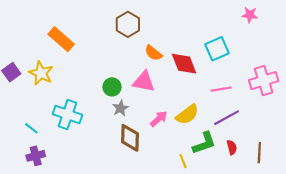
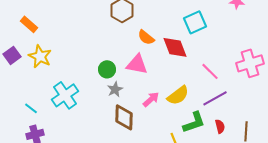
orange rectangle: (61, 39) -> (29, 24), moved, size x0.7
cyan square: (217, 49) -> (195, 22), moved
pink line: (221, 89) -> (210, 71), turned 54
cyan cross: (67, 115) -> (65, 95), turned 36

